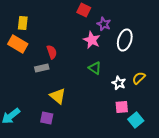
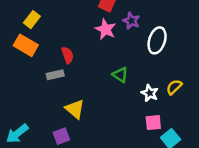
yellow rectangle: (23, 23) -> (32, 20), turned 32
pink star: (92, 40) -> (106, 29), moved
purple square: (47, 118) -> (61, 136), turned -32

